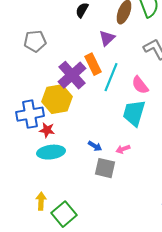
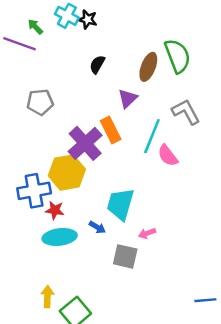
cyan line: (111, 77) -> (152, 136), moved
cyan trapezoid: (134, 113) -> (120, 204), moved
blue arrow: (95, 146) -> (97, 227), moved

